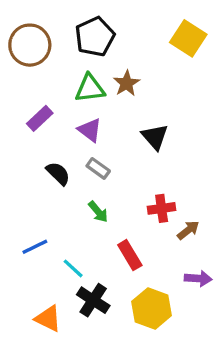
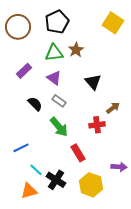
green arrow: (98, 212) -> (59, 127), size x1.5
brown arrow: (188, 230) -> (113, 108), moved
cyan line: (73, 268) -> (36, 170), moved
orange triangle: (48, 318) -> (29, 191), turned -42

